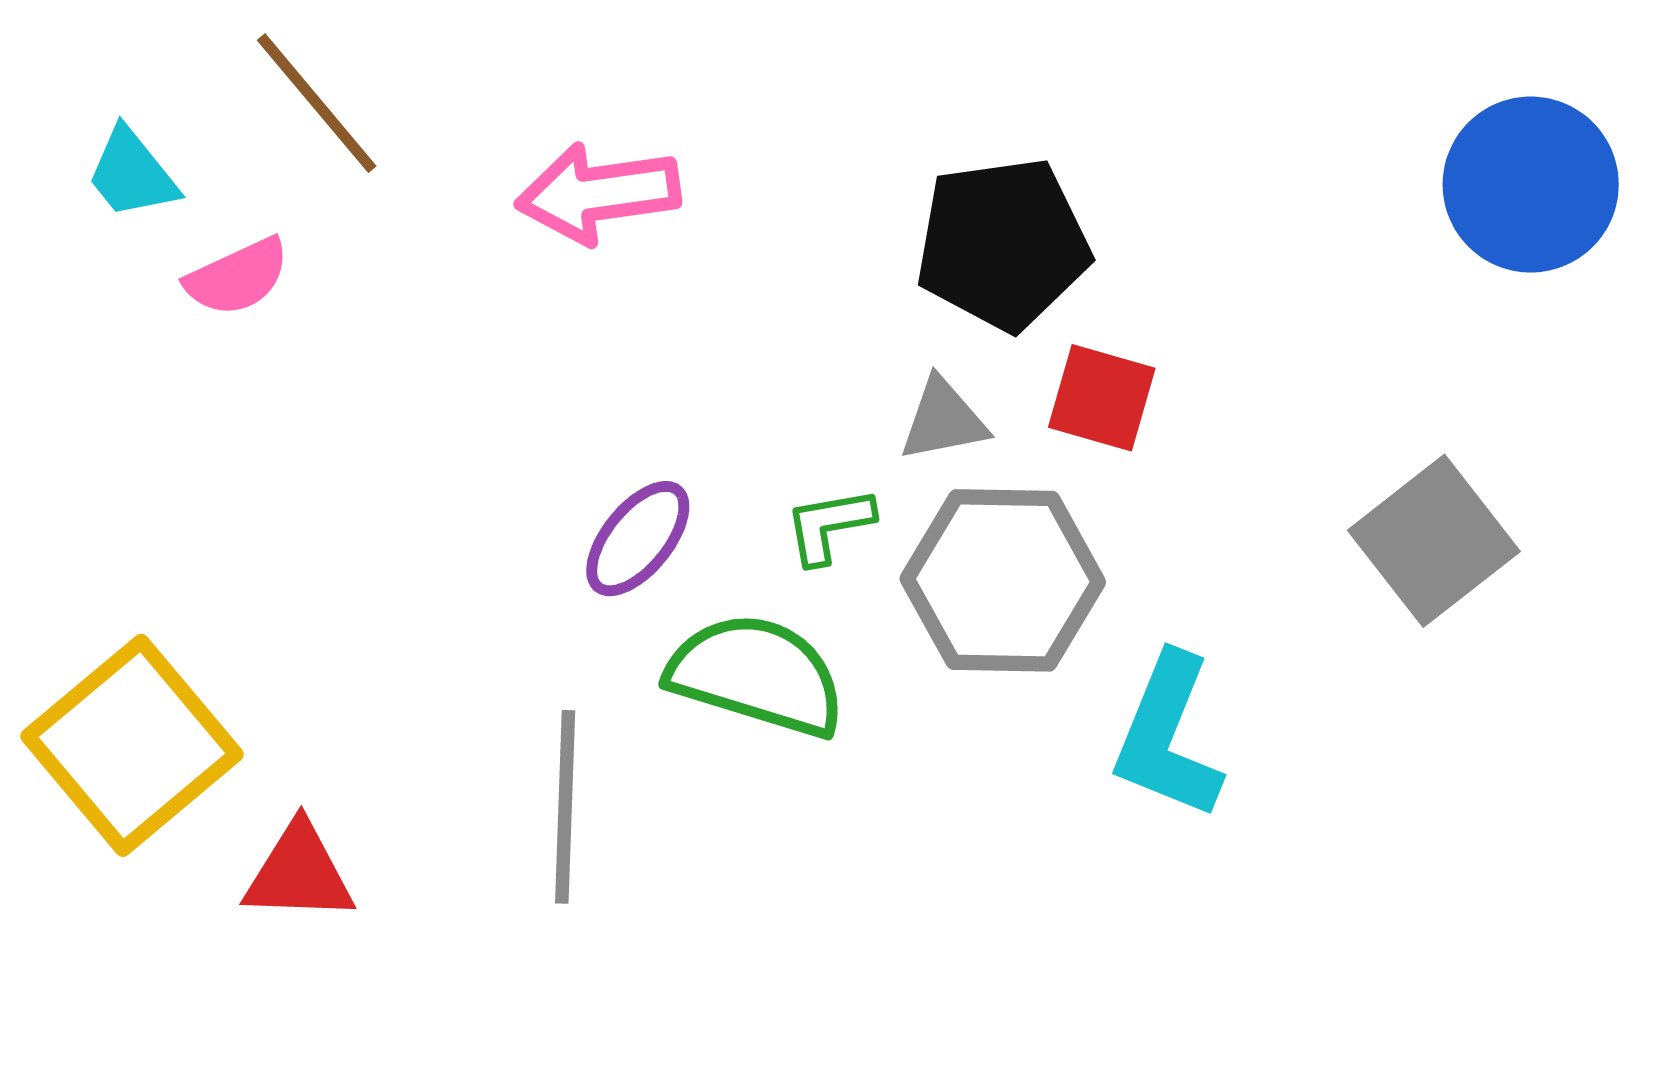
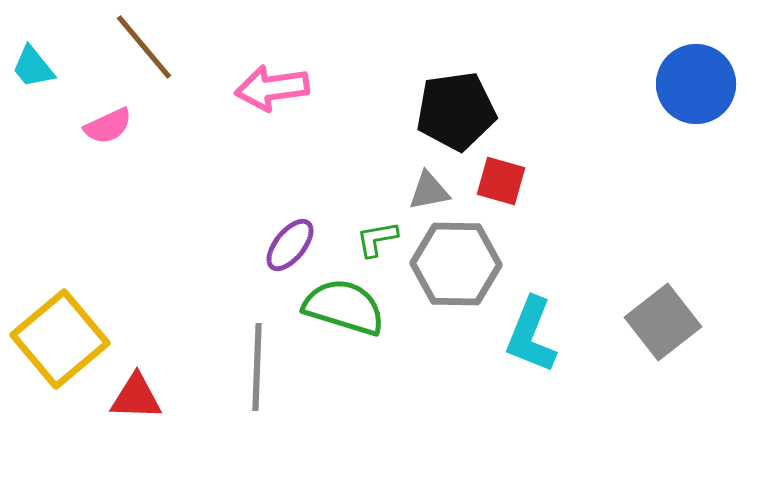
cyan trapezoid: (132, 174) -> (33, 67), moved
gray square: (1434, 541) -> (663, 322), moved

